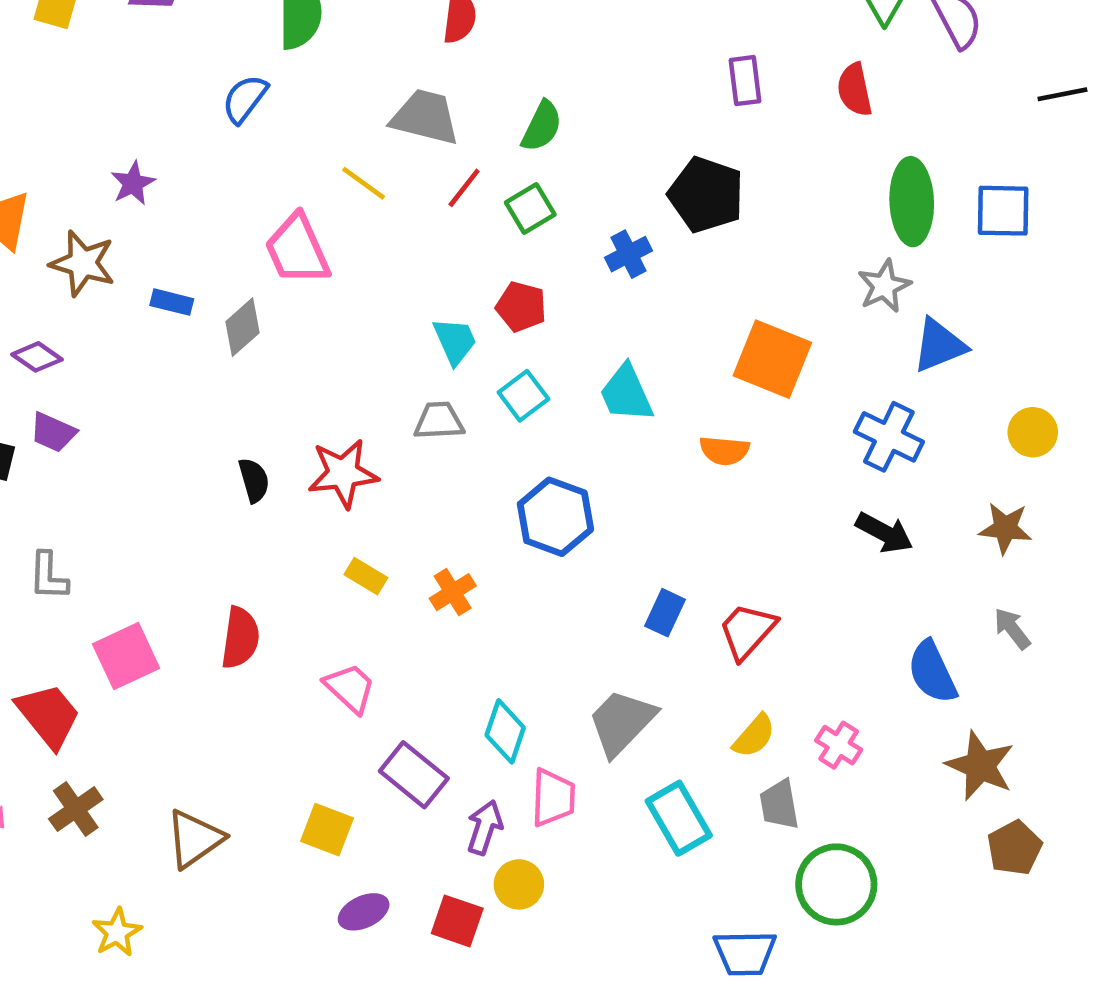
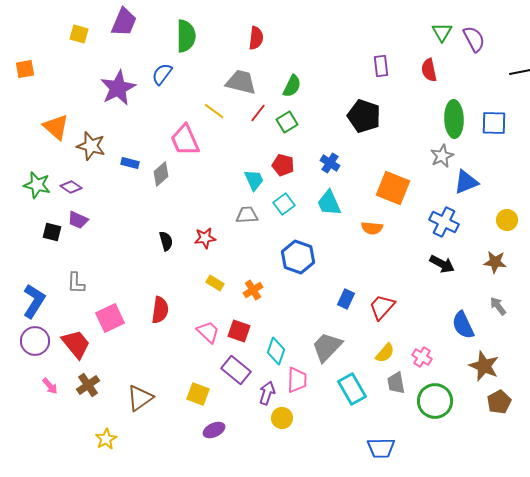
purple star: (133, 183) -> (118, 88), moved, size x1.8
blue cross: (629, 254) -> (330, 163), moved, turned -30
red star: (343, 473) -> (205, 238), size x0.7
green circle: (836, 884) -> (435, 401), moved
red square: (457, 921) -> (239, 331), moved

